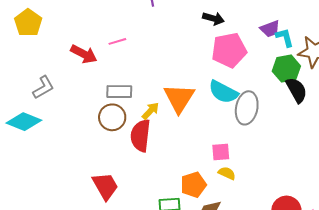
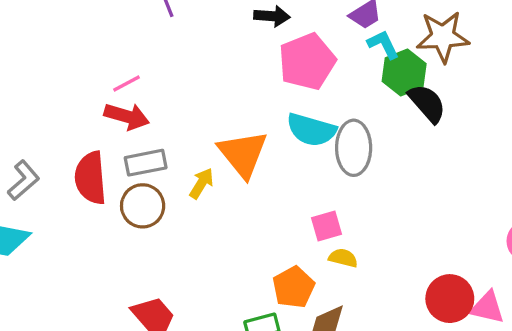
cyan L-shape: (285, 37) -> (383, 44), moved
red arrow: (84, 54) -> (127, 116), moved
red semicircle: (140, 136) -> (90, 178), moved

